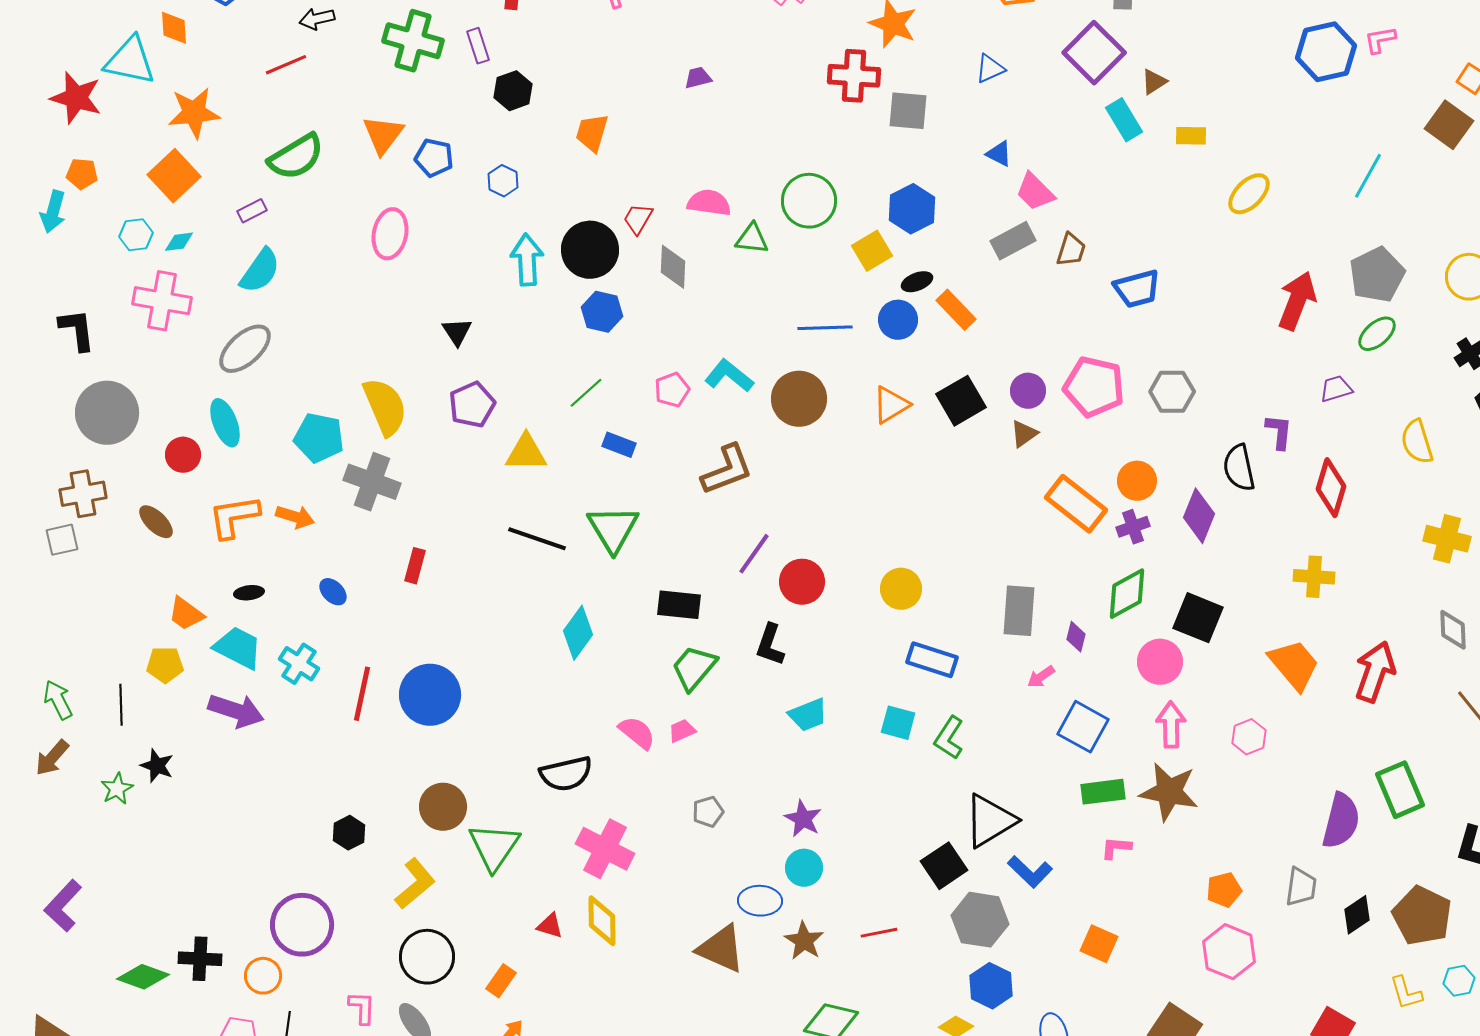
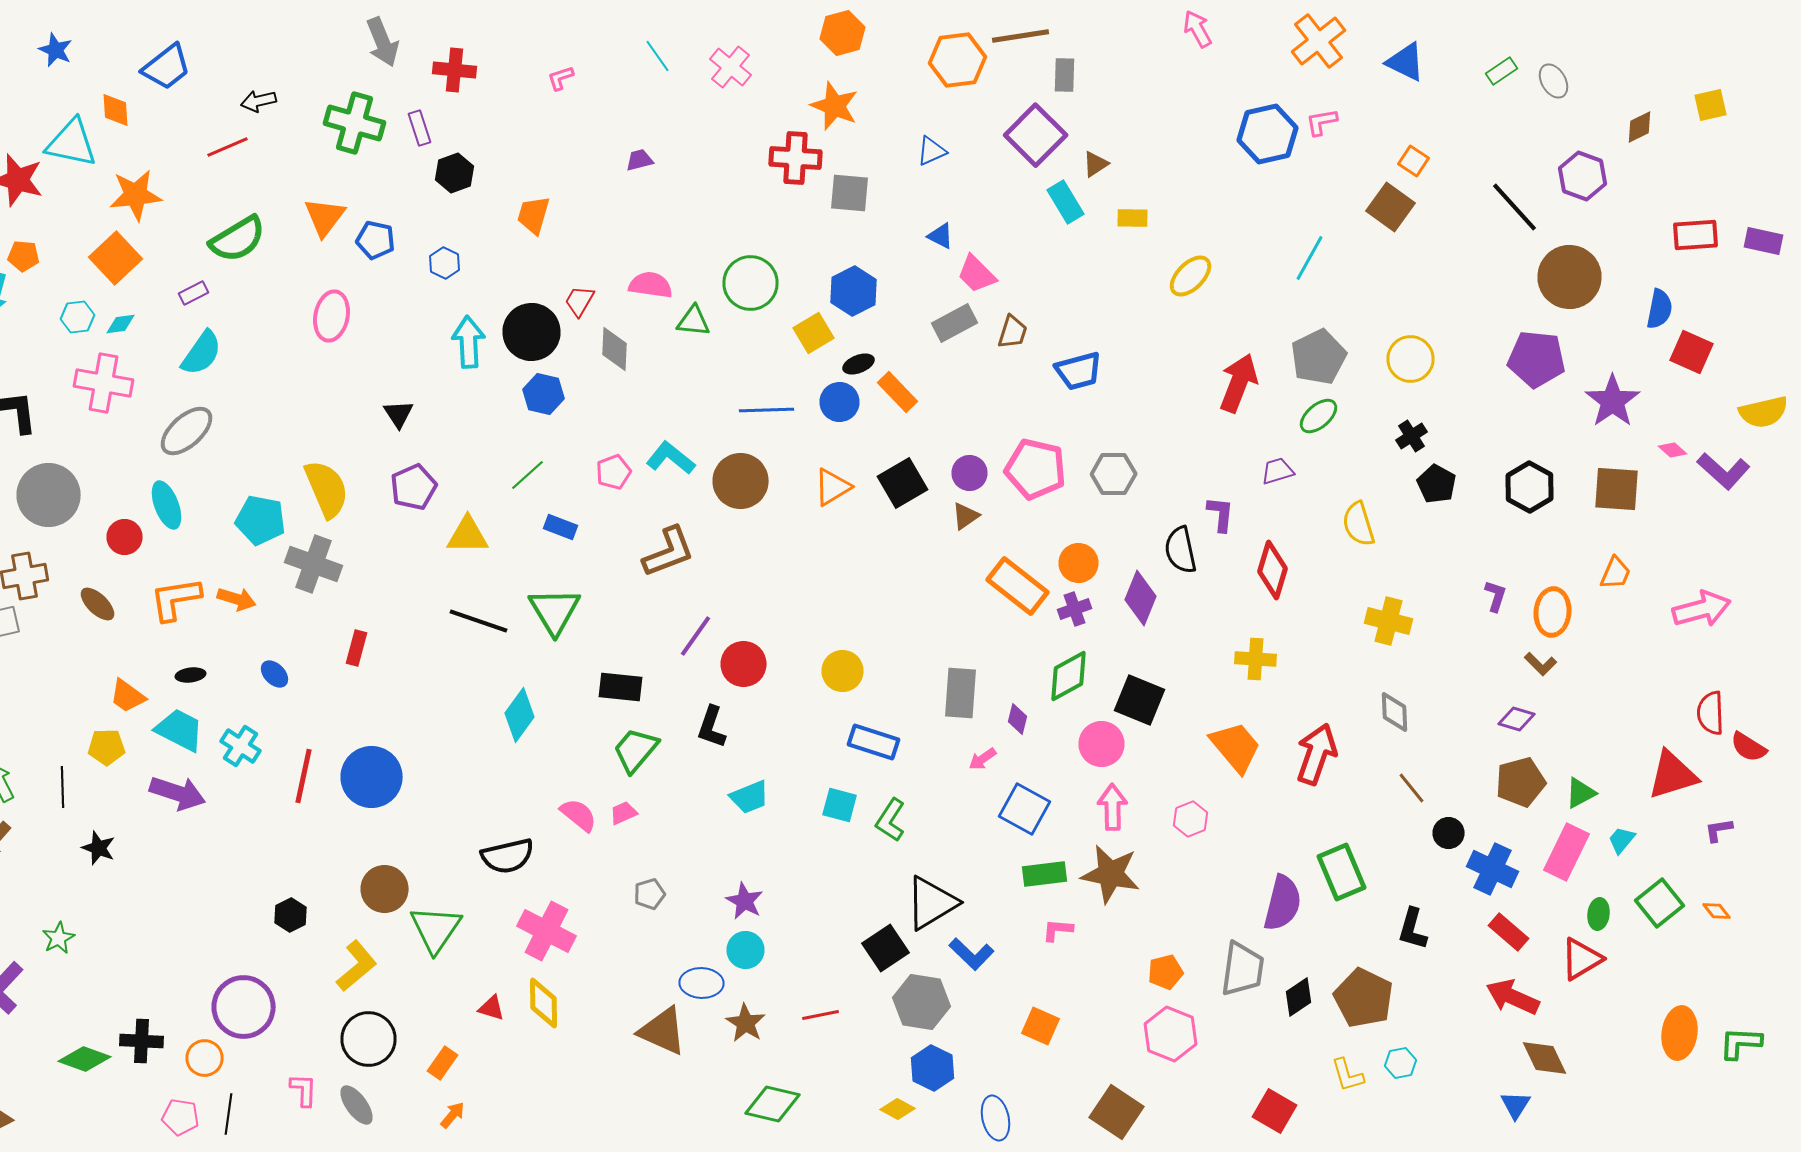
green star: (117, 789) -> (58, 938), moved
gray trapezoid: (1301, 887) -> (1242, 969), size x1.4

